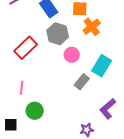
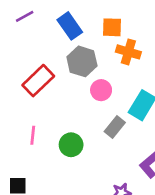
orange cross: (92, 27) -> (128, 52), turned -36
green circle: (35, 111) -> (71, 145), moved

